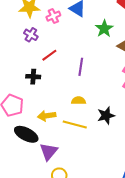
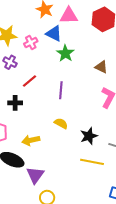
green star: (104, 29) -> (65, 53), moved
yellow semicircle: (79, 101) -> (61, 123), turned 32
yellow line: (75, 124) -> (92, 162), moved

